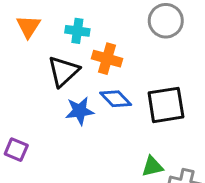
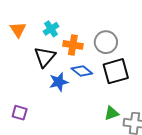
gray circle: (166, 21) -> (106, 42), moved
cyan cross: (77, 31) -> (51, 29), turned -35

